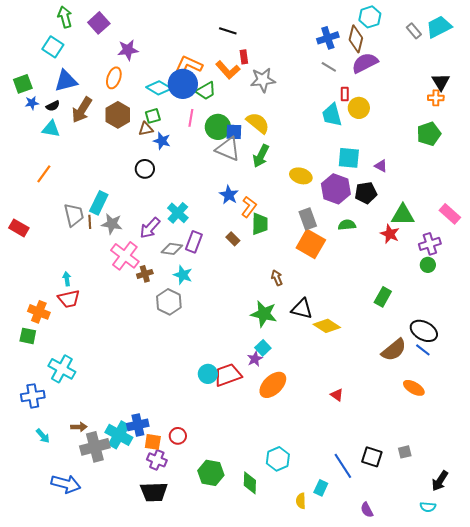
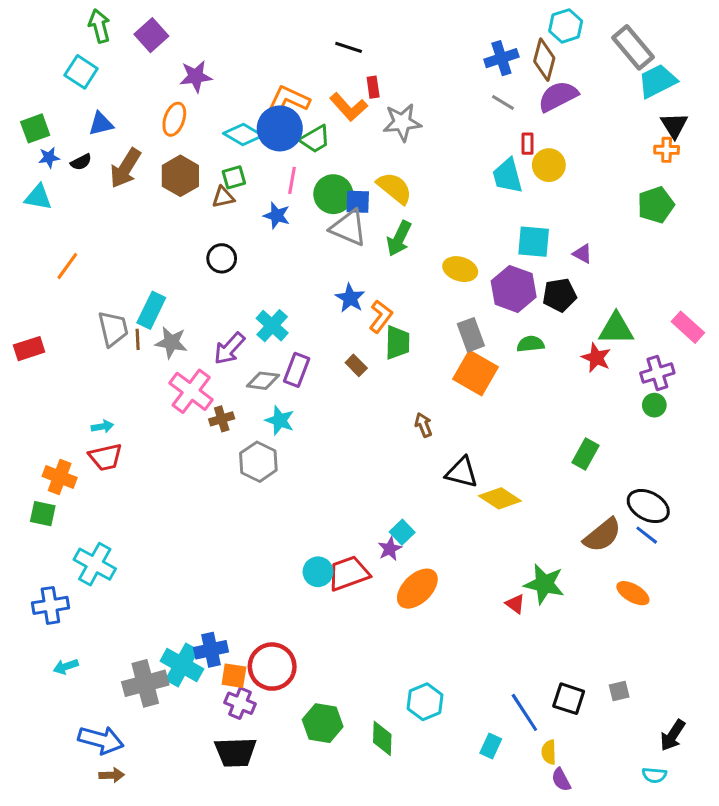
cyan trapezoid: (439, 27) -> (657, 81), moved
gray rectangle: (414, 31) -> (633, 47), size x1.8
blue triangle: (66, 81) -> (101, 124), size x0.7
cyan triangle: (51, 129) -> (38, 197), moved
blue star: (162, 141) -> (277, 216), moved
red rectangle: (19, 228) -> (29, 349), turned -48
cyan arrow: (67, 279) -> (102, 427), turned 88
green star: (264, 314) -> (544, 584), moved
brown arrow: (79, 427) -> (112, 775), moved
cyan arrow: (43, 436) -> (66, 667), turned 112
red circle: (178, 436) -> (272, 667), size x1.8
yellow semicircle: (301, 501) -> (549, 752), moved

